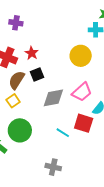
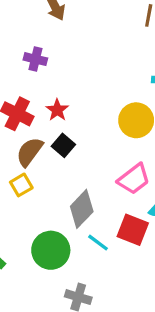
black square: (37, 75) -> (63, 145), turned -32
gray diamond: (53, 98) -> (82, 209), moved, turned -40
green circle: (20, 130) -> (51, 250), moved

